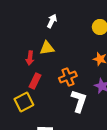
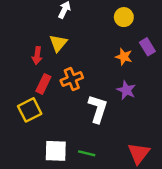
yellow triangle: (47, 48) -> (58, 43), turned -42
orange cross: (68, 77) -> (72, 79), moved

